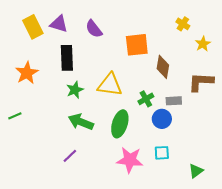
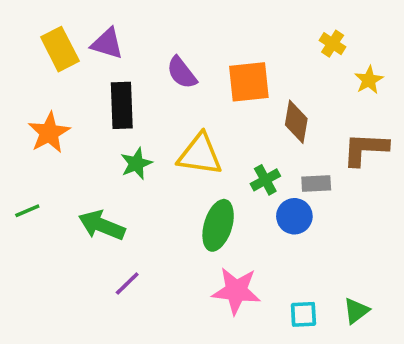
purple semicircle: (94, 29) -> (182, 73), moved
green arrow: (81, 122) -> (102, 225), moved
cyan square: (162, 153) -> (303, 314), moved

